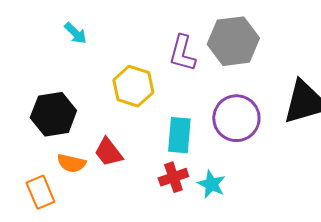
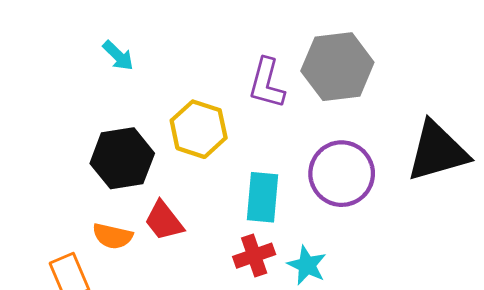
black hexagon: (53, 114) -> (122, 158), moved

